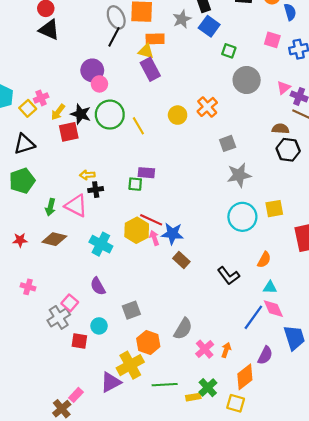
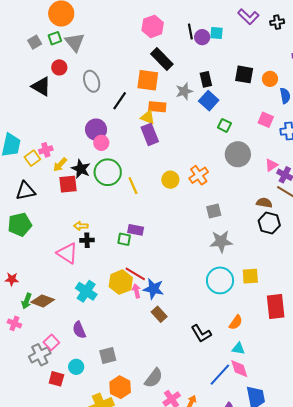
gray ellipse: (116, 17) -> (92, 81), moved
black triangle: (49, 30) -> (41, 87), moved
green arrow: (50, 207) -> (27, 301), moved
brown diamond: (54, 239) -> (43, 301), moved

